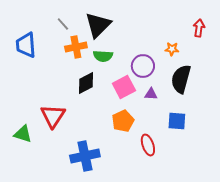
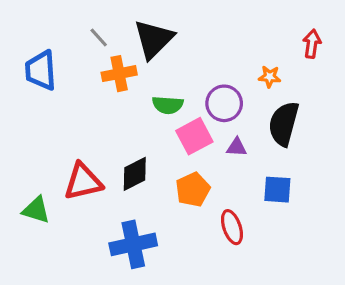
green semicircle: (103, 56) -> (168, 105), moved
black diamond: (86, 83) -> (135, 174), moved
red triangle: (53, 116) -> (83, 182), turned 44

